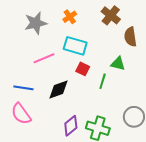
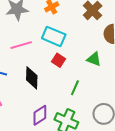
green line: (103, 81) -> (75, 88), moved
black diamond: (58, 89) -> (32, 78), turned -75

